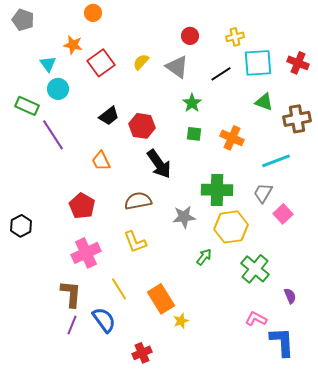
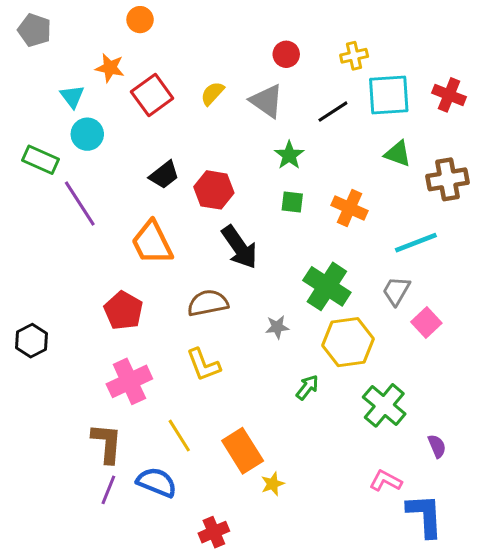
orange trapezoid: (101, 161) -> (152, 243), size x1.5
green cross: (217, 190) -> (327, 286), turned 32
gray star: (184, 217) -> (277, 327), size x0.7
blue semicircle: (104, 320) -> (157, 482), turned -32

